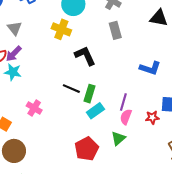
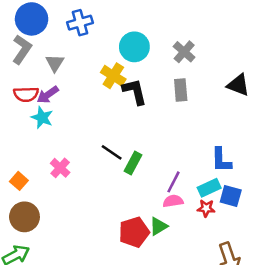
black L-shape: (85, 56) -> (135, 92), moved
blue L-shape: (150, 68) -> (221, 160), moved, turned 60
cyan rectangle: (95, 111) -> (209, 188), moved
pink semicircle: (126, 117) -> (173, 201), turned 49
red pentagon: (87, 149) -> (134, 232), moved

